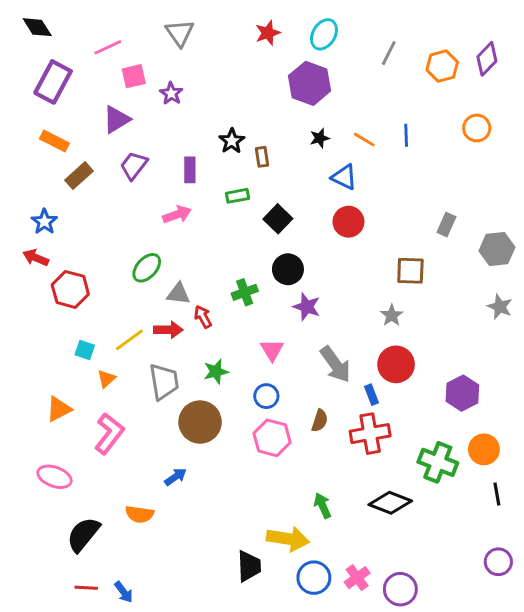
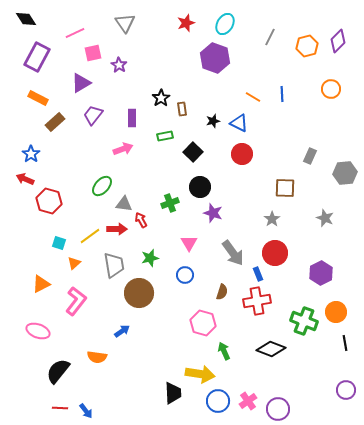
black star: (320, 138) -> (213, 121), moved
gray star: (500, 307) -> (325, 218), moved
pink hexagon: (272, 438) -> (203, 323), moved

